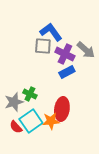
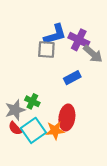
blue L-shape: (51, 32) -> (55, 34), turned 110
purple cross: (65, 54) -> (79, 40), moved
red semicircle: (16, 127) -> (15, 128), moved

